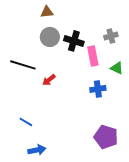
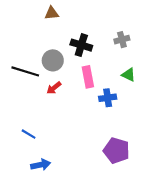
gray circle: (50, 37) -> (53, 60), moved
pink rectangle: (93, 56) -> (88, 77), moved

